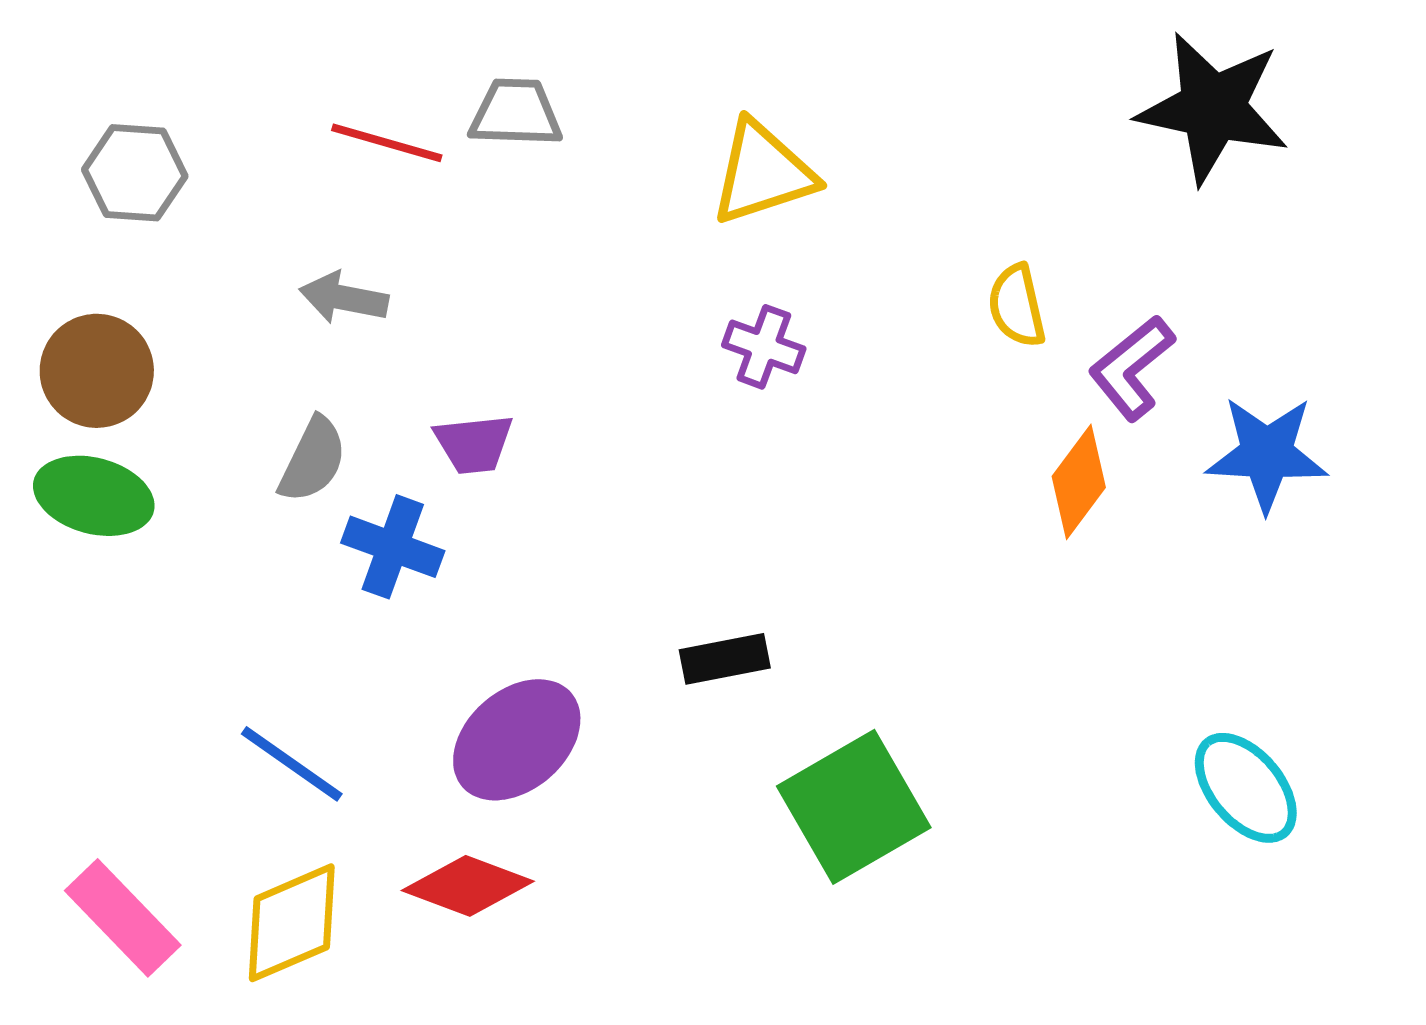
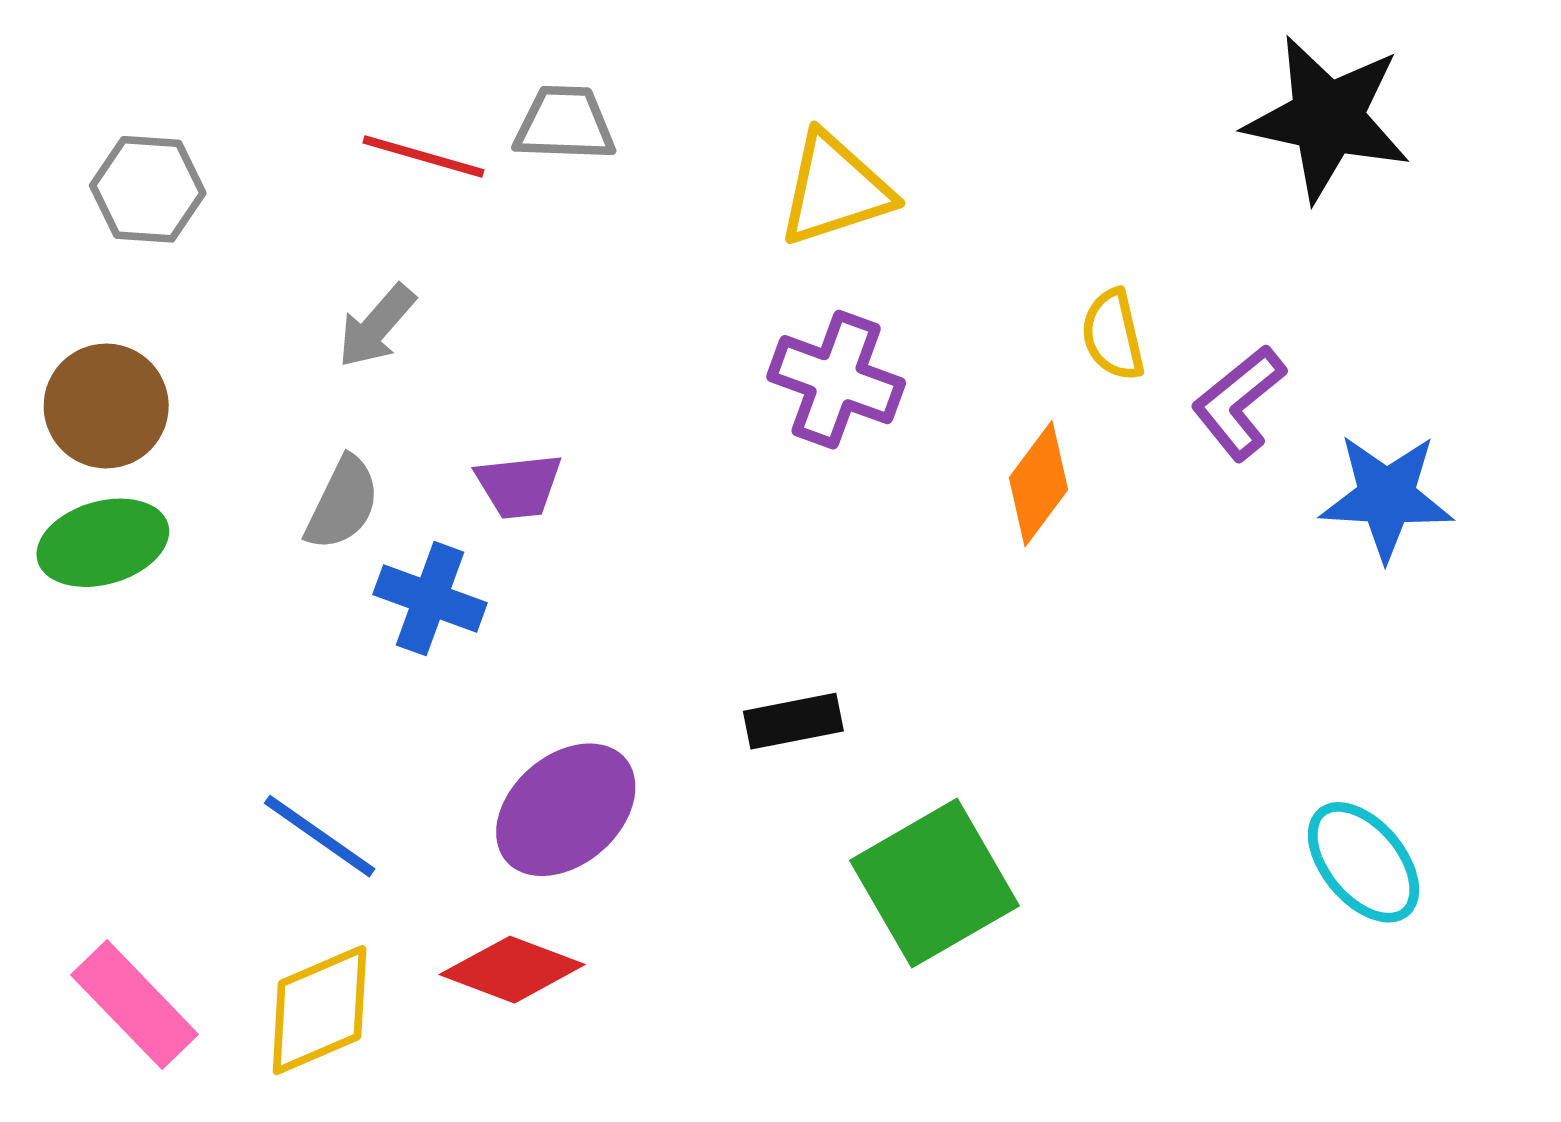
gray arrow: (344, 298) -> (376, 326), turned -60
purple cross: (764, 347) -> (836, 380), size x1.5
orange diamond: (1079, 482) -> (1038, 484), moved
green ellipse: (94, 496) -> (103, 543), turned -31

